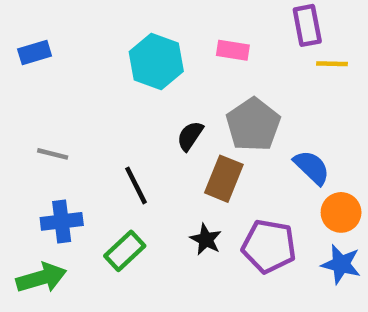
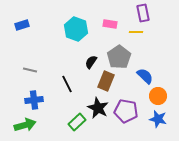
yellow line: (332, 64) -> (136, 32), moved
black star: (206, 239) -> (98, 108), size x1.5
green rectangle: (125, 251) -> (77, 122), moved

